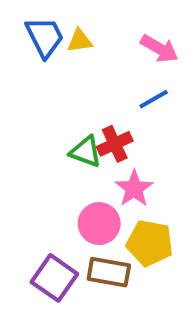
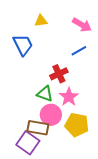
blue trapezoid: (45, 37) -> (23, 45), moved
green triangle: (86, 152) -> (45, 94), moved
brown rectangle: (109, 272) -> (38, 128), moved

